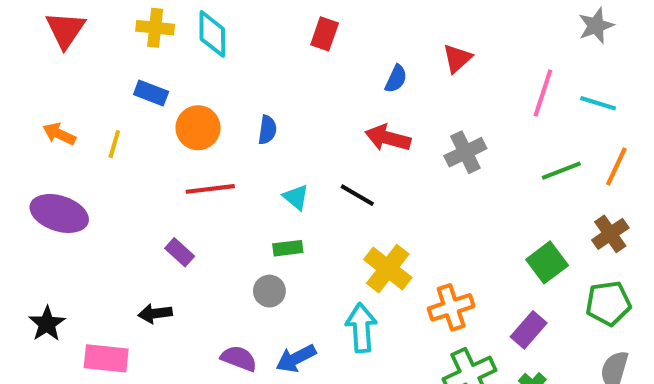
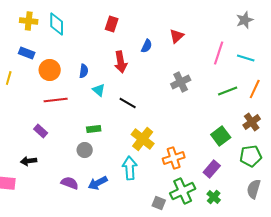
red arrow: (388, 138) -> (121, 62), moved, turned -115
cyan triangle: (296, 197) -> (99, 90), moved

